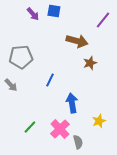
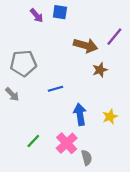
purple line: (103, 20) -> (114, 37), moved
blue line: (50, 80) -> (56, 89), turned 48
yellow star: (99, 121) -> (110, 117), moved

